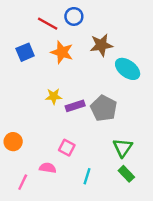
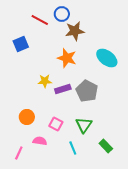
brown star: (101, 45) -> (75, 31), moved
orange star: (62, 52) -> (67, 58), moved
orange circle: (13, 142) -> (27, 117), moved
green triangle: (123, 148) -> (84, 125), moved
cyan line: (87, 176) -> (73, 148), turned -40

